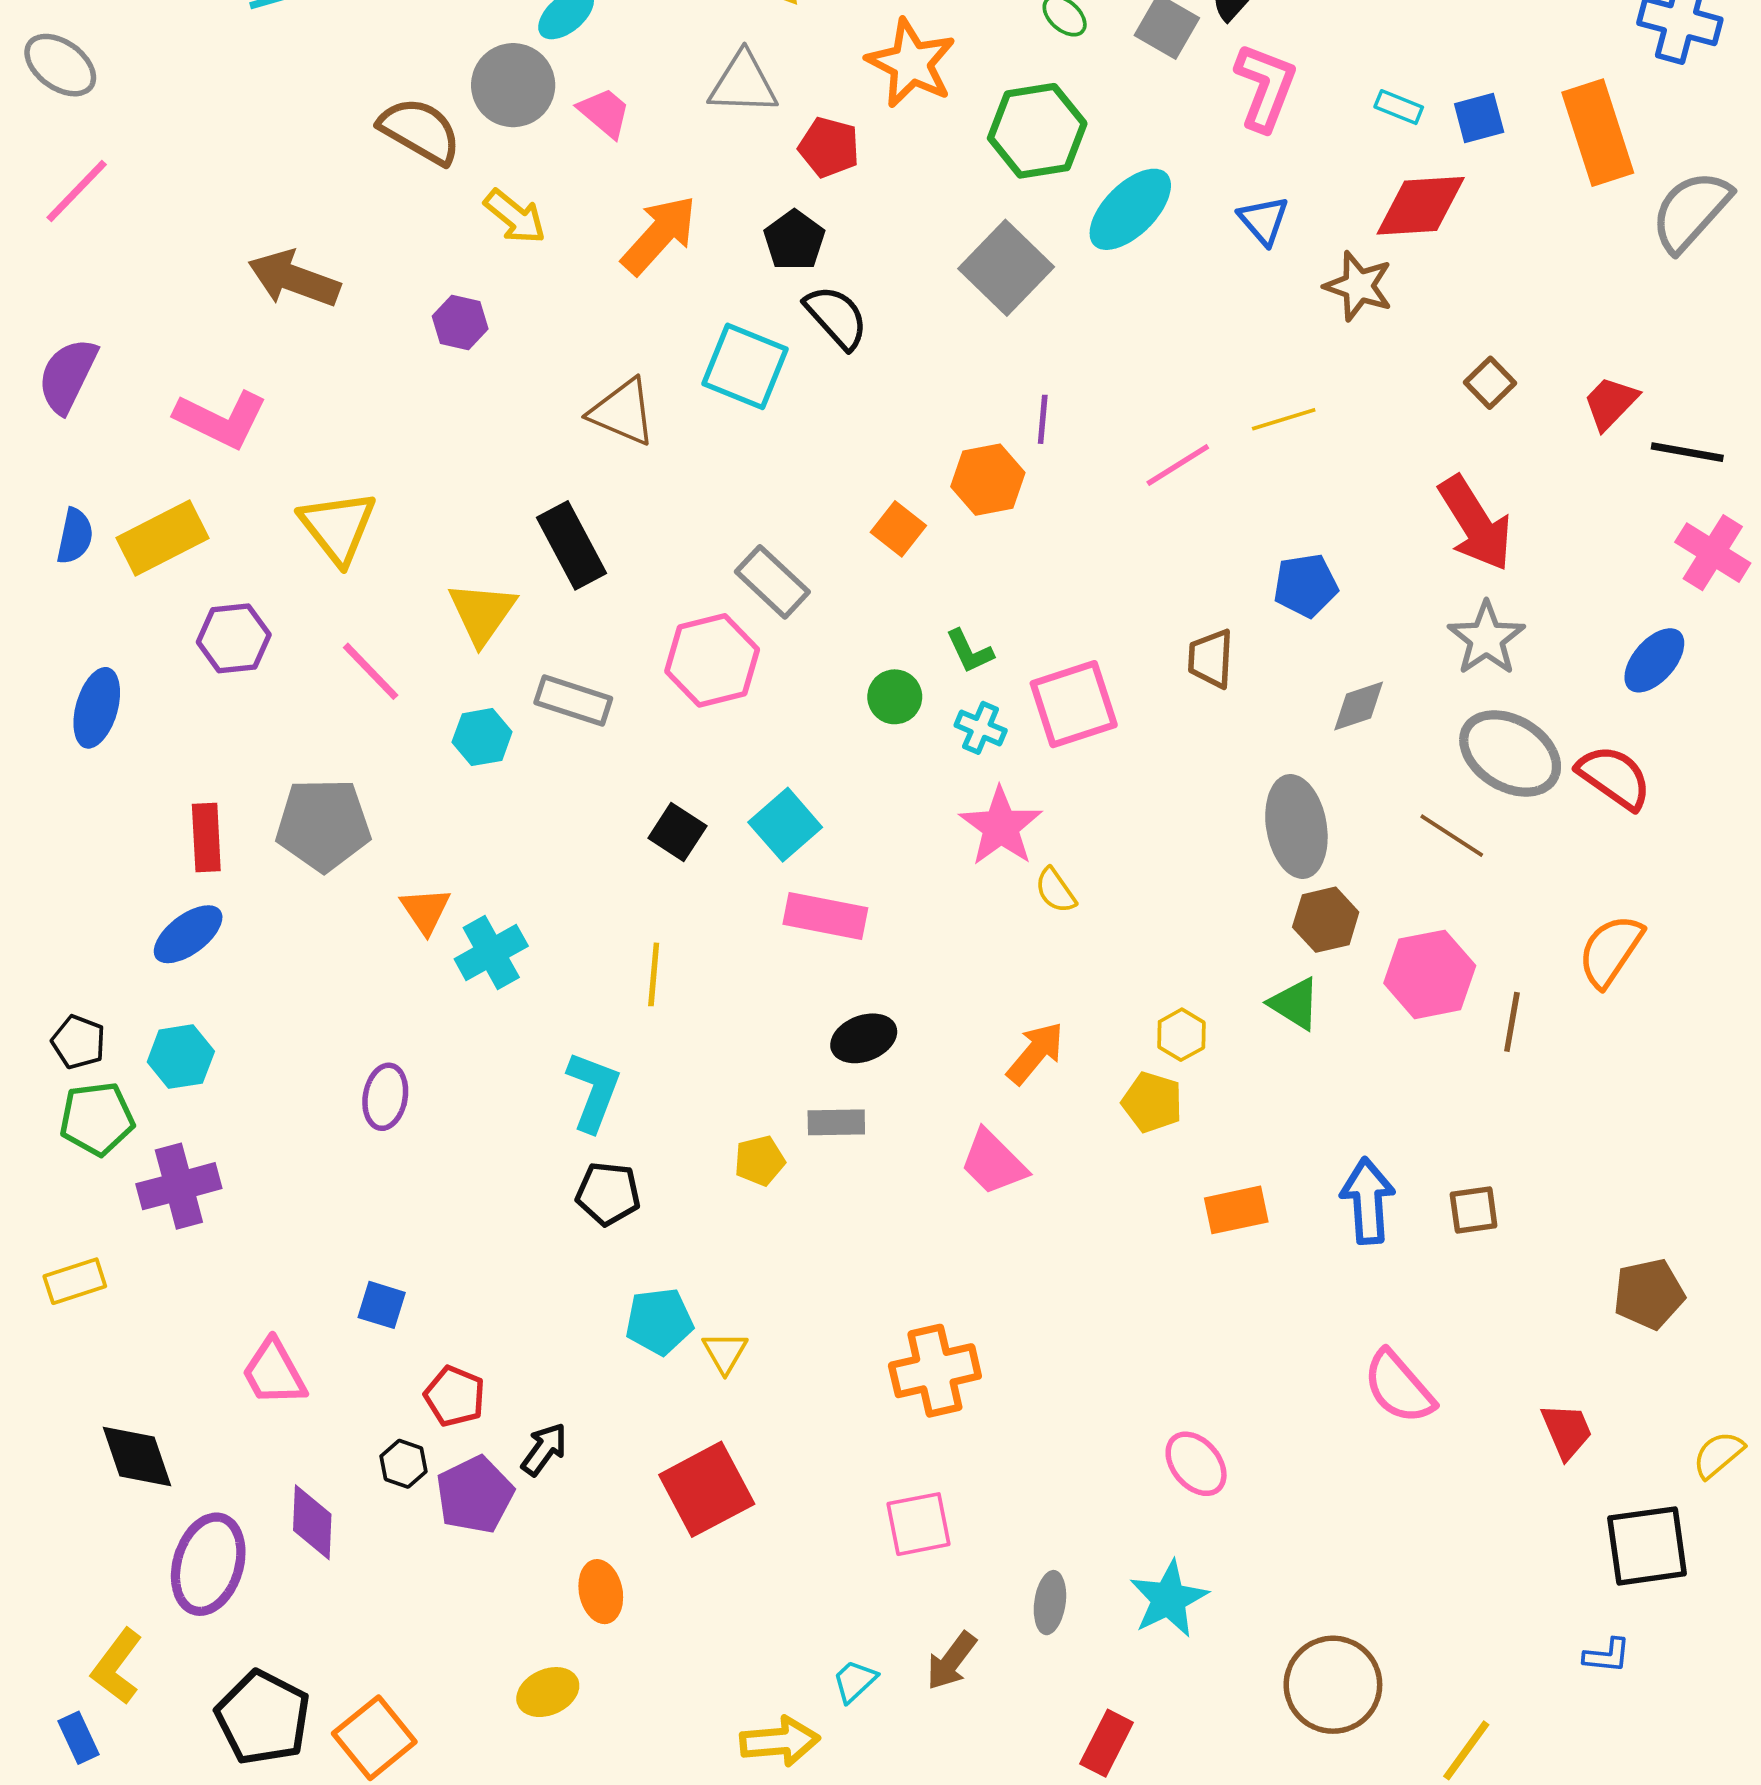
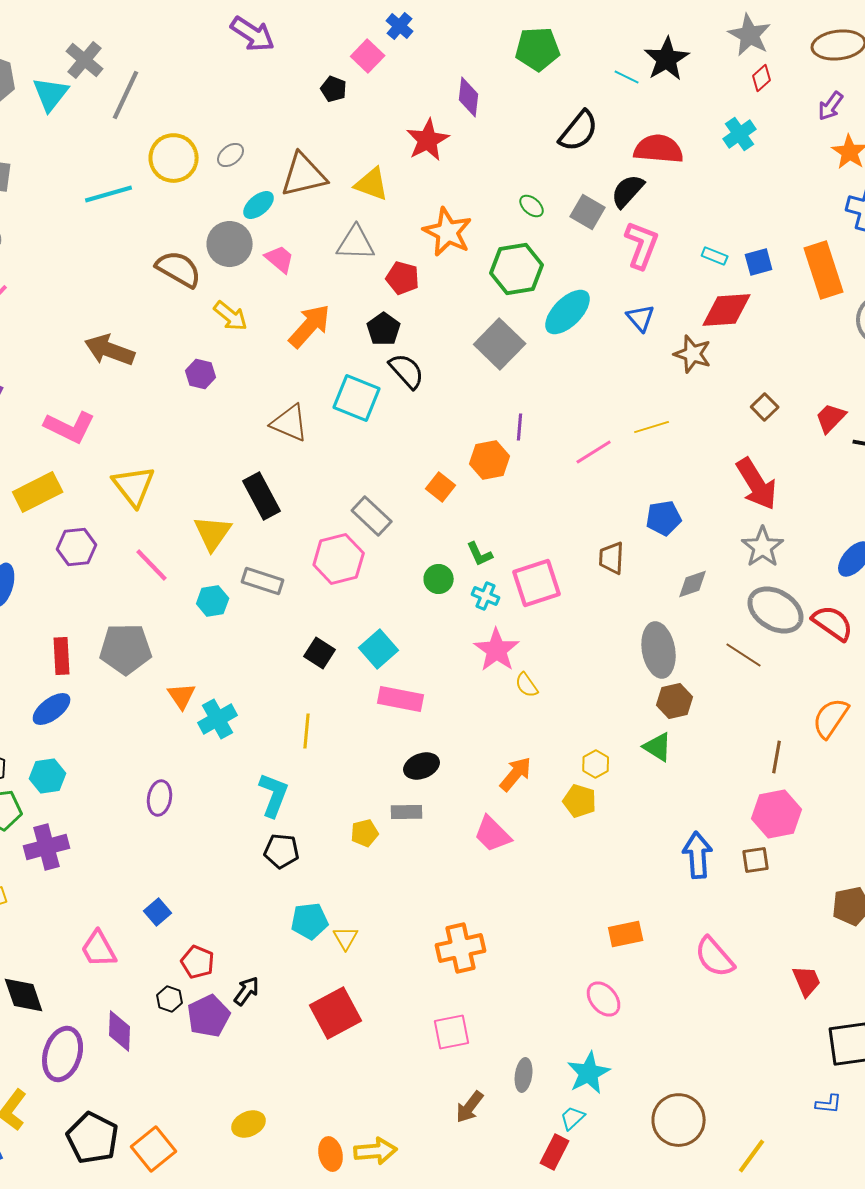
pink hexagon: (1430, 974) -> (777, 814), moved
orange rectangle: (1236, 1210) -> (626, 934), moved
blue square: (382, 1305) -> (158, 912), turned 32
orange ellipse: (601, 1592) -> (331, 1154), moved
cyan trapezoid: (855, 1681) -> (573, 1118), moved

